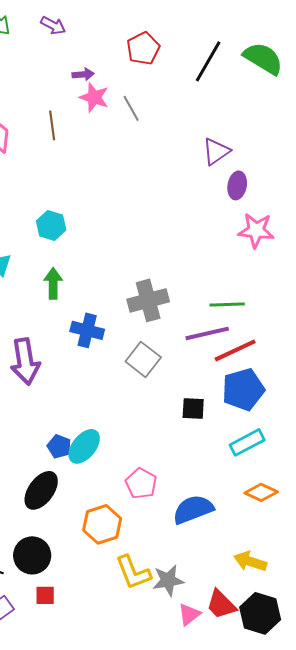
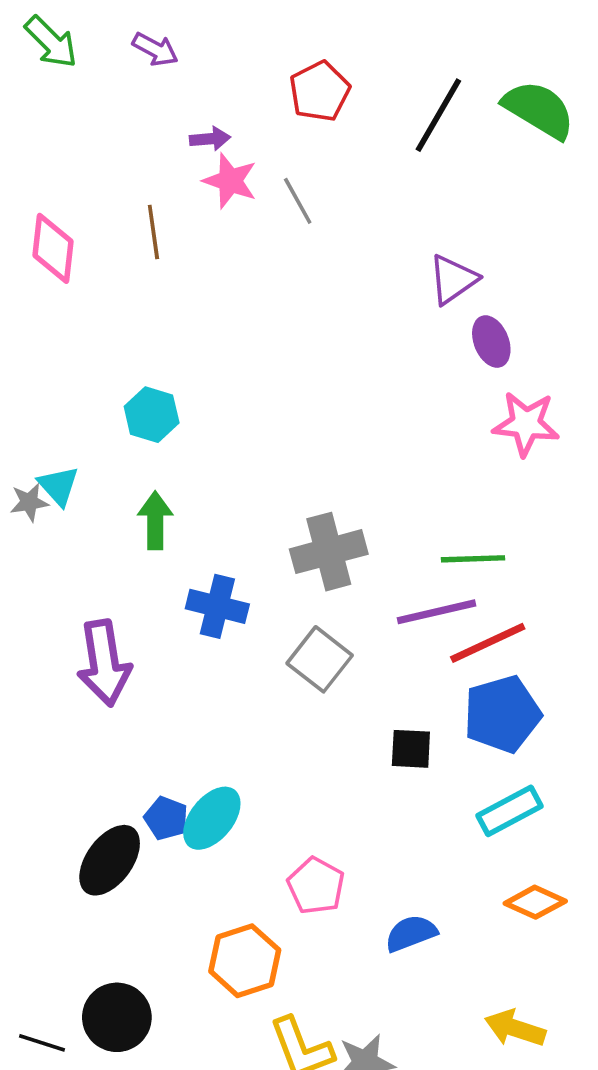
purple ellipse: (237, 185) -> (491, 342), turned -32
black ellipse: (41, 490) -> (110, 860), moved
blue semicircle: (193, 509) -> (411, 933), size x0.7

